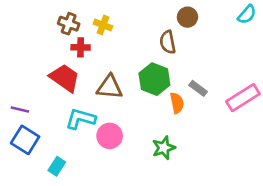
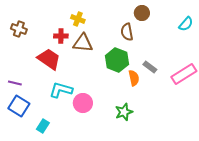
cyan semicircle: (247, 14) -> (186, 24), moved
brown cross: (69, 24) -> (19, 29), moved
brown triangle: (110, 87) -> (83, 43), moved

